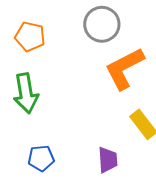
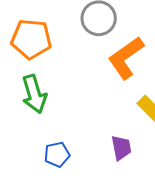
orange pentagon: (30, 37) -> (31, 39), size x1.4

